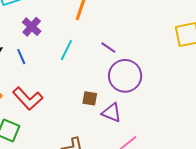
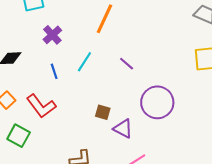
blue line: (21, 57) -> (54, 71), moved
purple circle: (125, 76) -> (157, 102), moved

